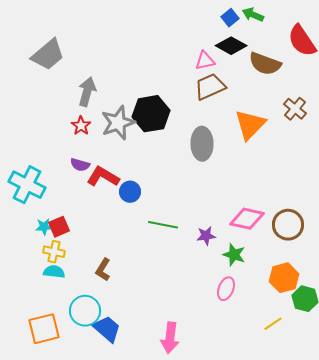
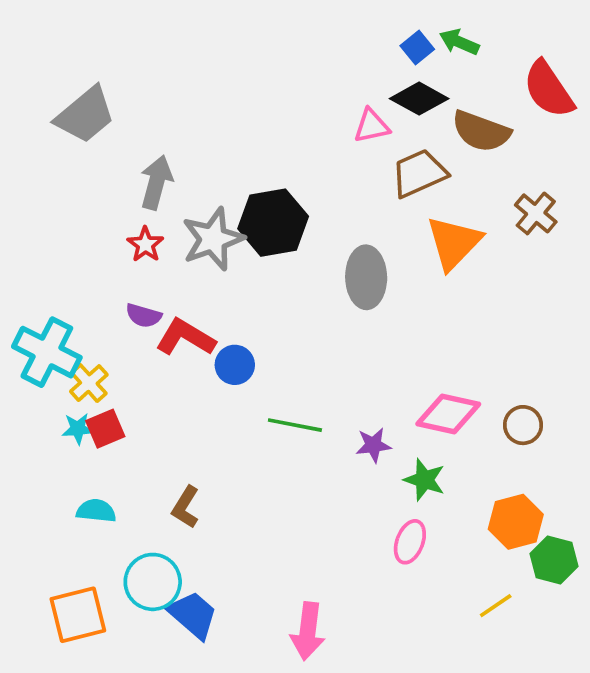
brown trapezoid: (210, 87) -> (419, 173), moved
brown circle: (288, 225) -> (523, 425), size x0.7
yellow cross: (54, 252) -> (89, 383), moved, turned 35

